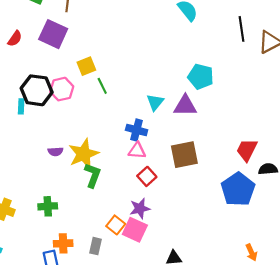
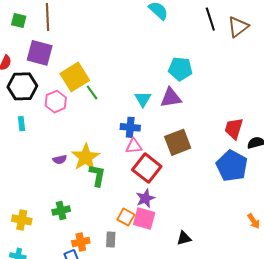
yellow square: (86, 66) -> (75, 77), size x1.6
black hexagon: (37, 90) -> (22, 86), moved
red square: (147, 176) -> (147, 168), size x1.6

